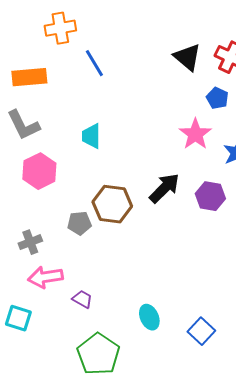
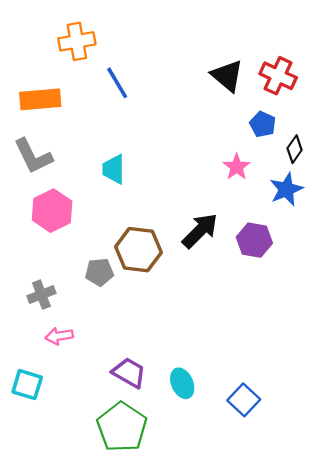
pink star: (195, 134) -> (237, 167), size x0.7
pink arrow: (45, 277) -> (59, 336), size x0.7
purple trapezoid: (82, 299) -> (129, 373), moved, size x1.4

